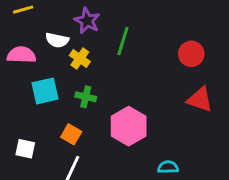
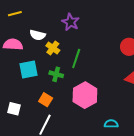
purple star: (87, 21) -> (70, 22), moved
green line: (123, 41) -> (76, 58), moved

